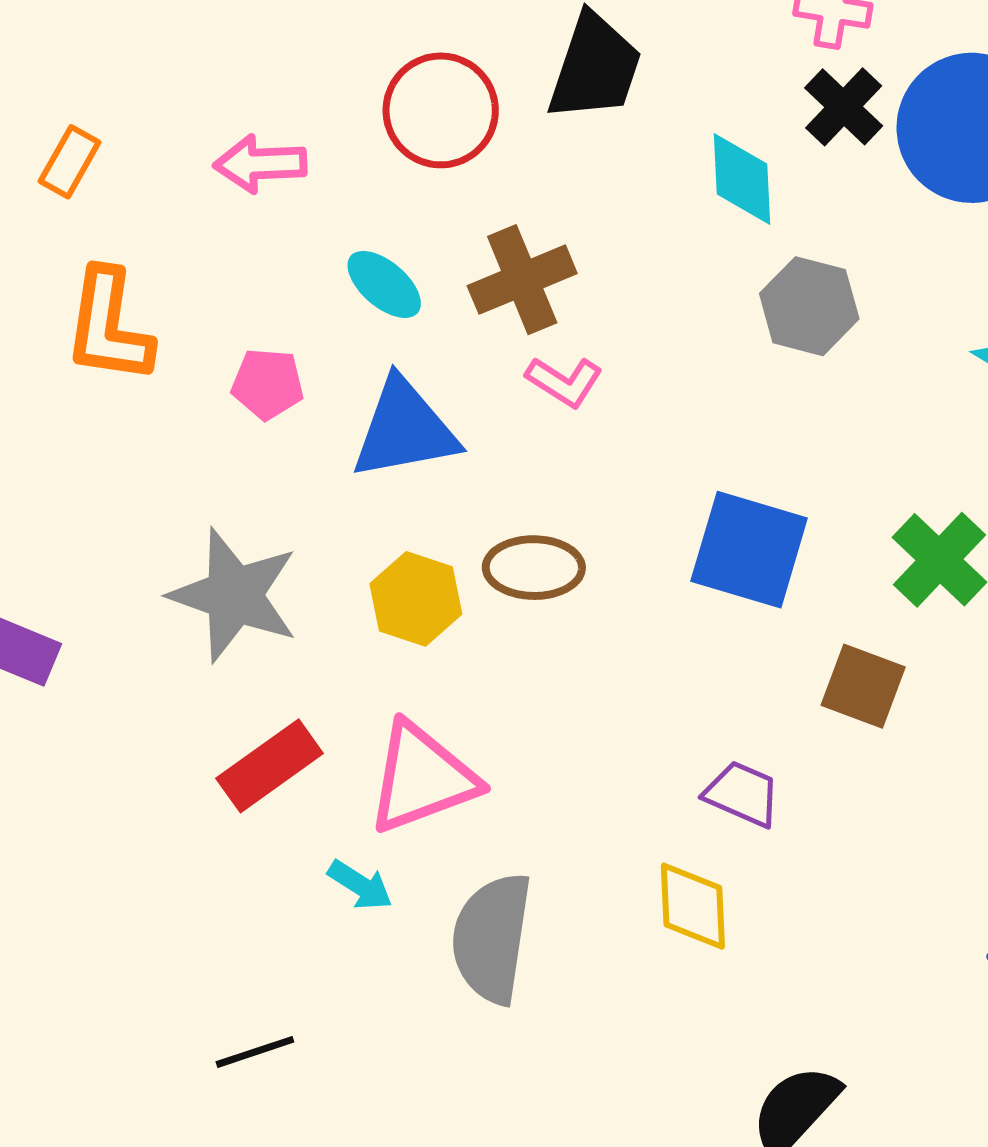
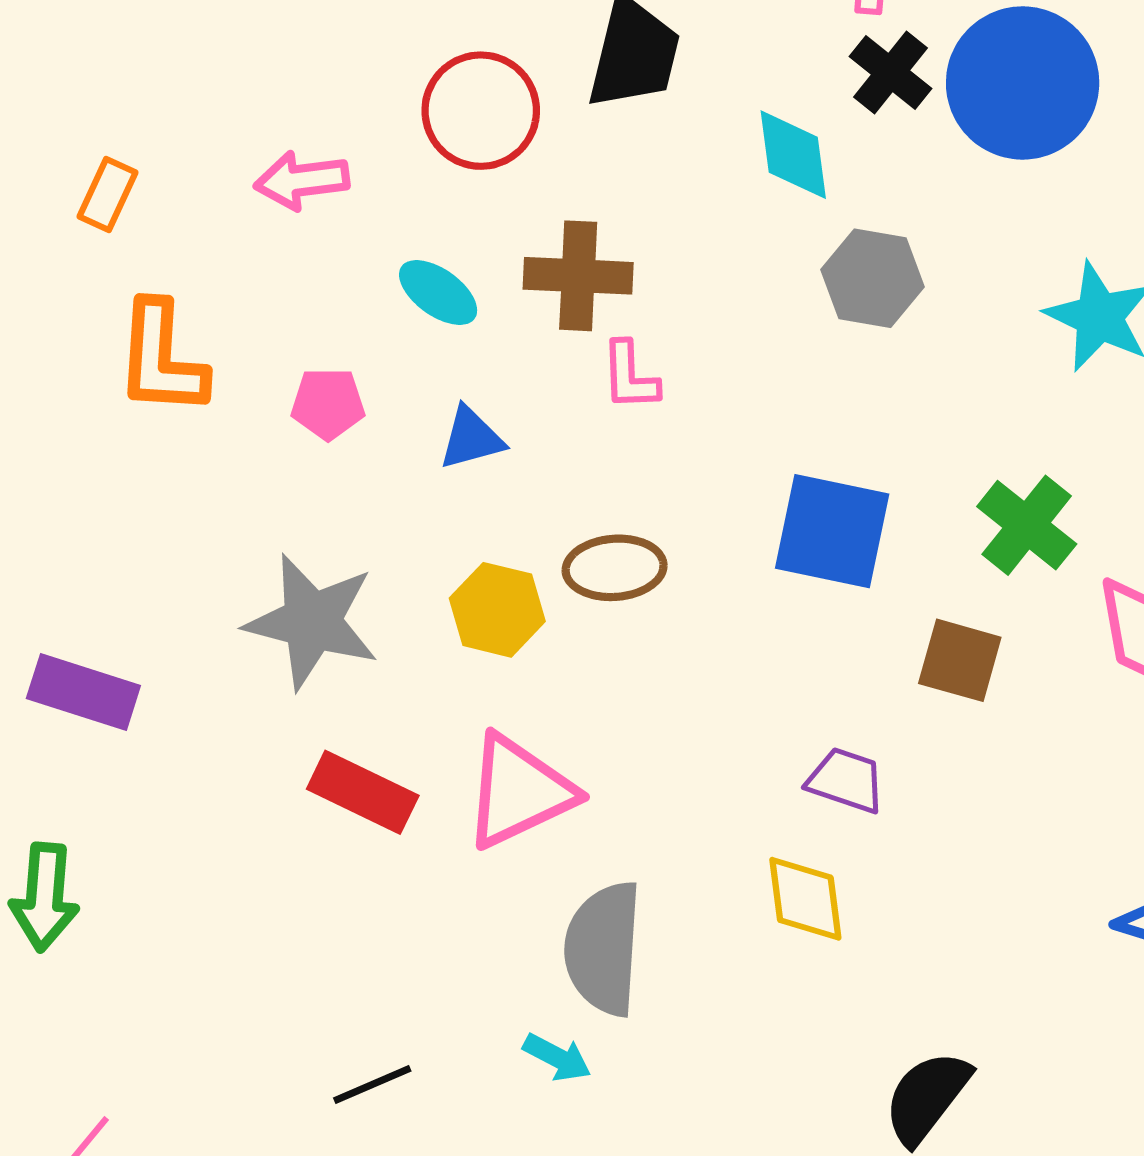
brown cross: (522, 280) -> (578, 276), turned 30
pink L-shape: (564, 382) -> (630, 376), turned 60
blue triangle: (405, 429) -> (471, 438), size x0.6
red rectangle: (270, 766) -> (363, 792), turned 66
cyan arrow: (360, 885) -> (557, 1057), moved

